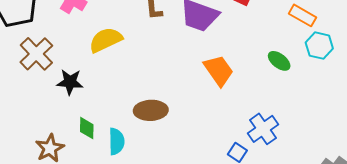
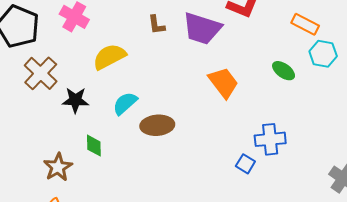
blue cross: (263, 129) -> (270, 139), turned 32
cyan semicircle: (116, 141) -> (125, 103), moved, turned -128

